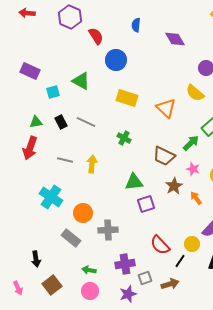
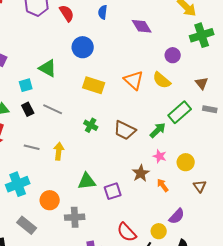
red semicircle: (96, 36) -> (67, 13), moved
cyan square: (53, 92) -> (26, 85), moved
orange triangle: (166, 108) -> (134, 80), moved
brown trapezoid: (164, 156) -> (125, 130), moved
green triangle: (134, 182) -> (87, 181), moved
cyan cross: (51, 197) -> (18, 184), turned 35
gray rectangle: (71, 238) -> (27, 225), moved

